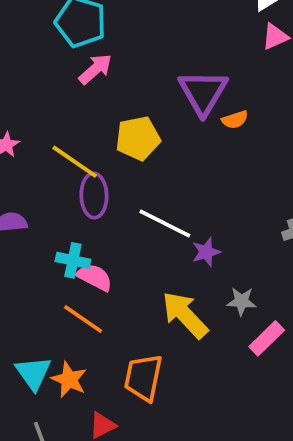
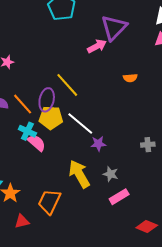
pink arrow: (95, 69) -> (97, 46), moved
purple triangle: (203, 92) -> (114, 28), moved
yellow pentagon: (138, 138) -> (51, 118), moved
yellow line: (75, 162) -> (67, 85), moved
orange line: (83, 319) -> (23, 104), moved

